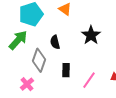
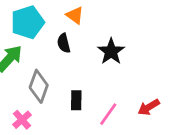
black semicircle: (55, 42) -> (64, 43), moved

